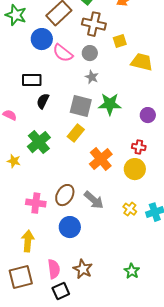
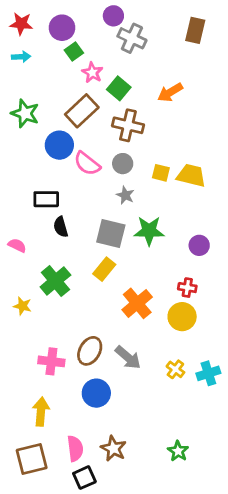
yellow square: (120, 41) -> (161, 173), moved, turned 32
black semicircle: (43, 101) -> (61, 227), turned -42

